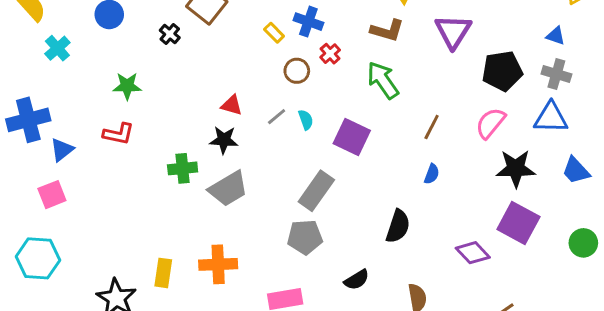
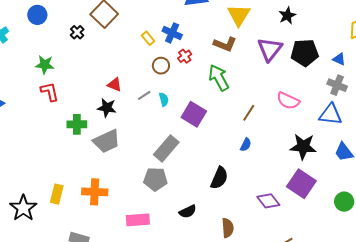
black pentagon: (502, 71) -> (305, 53), moved
pink semicircle: (490, 123) -> (288, 101), moved, turned -110
red L-shape: (119, 134) -> (50, 92), moved, turned -120

